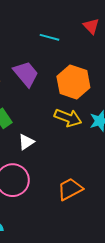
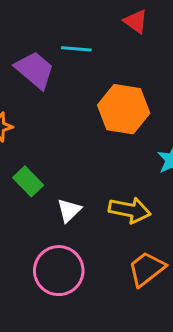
purple trapezoid: (26, 74) -> (35, 70), moved
yellow arrow: (68, 118) -> (130, 210), moved

